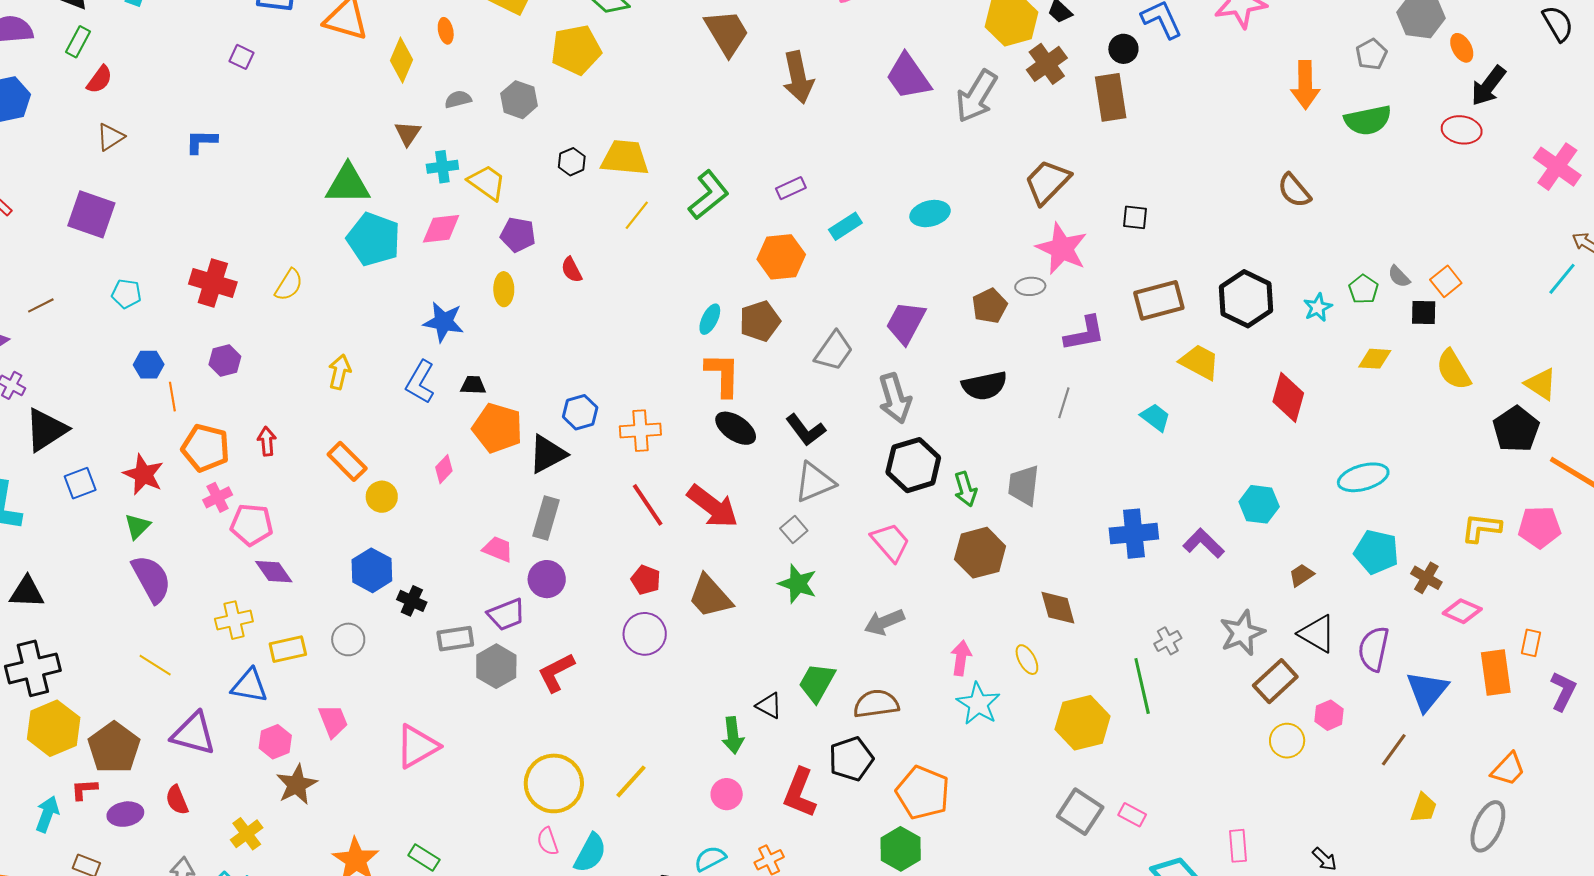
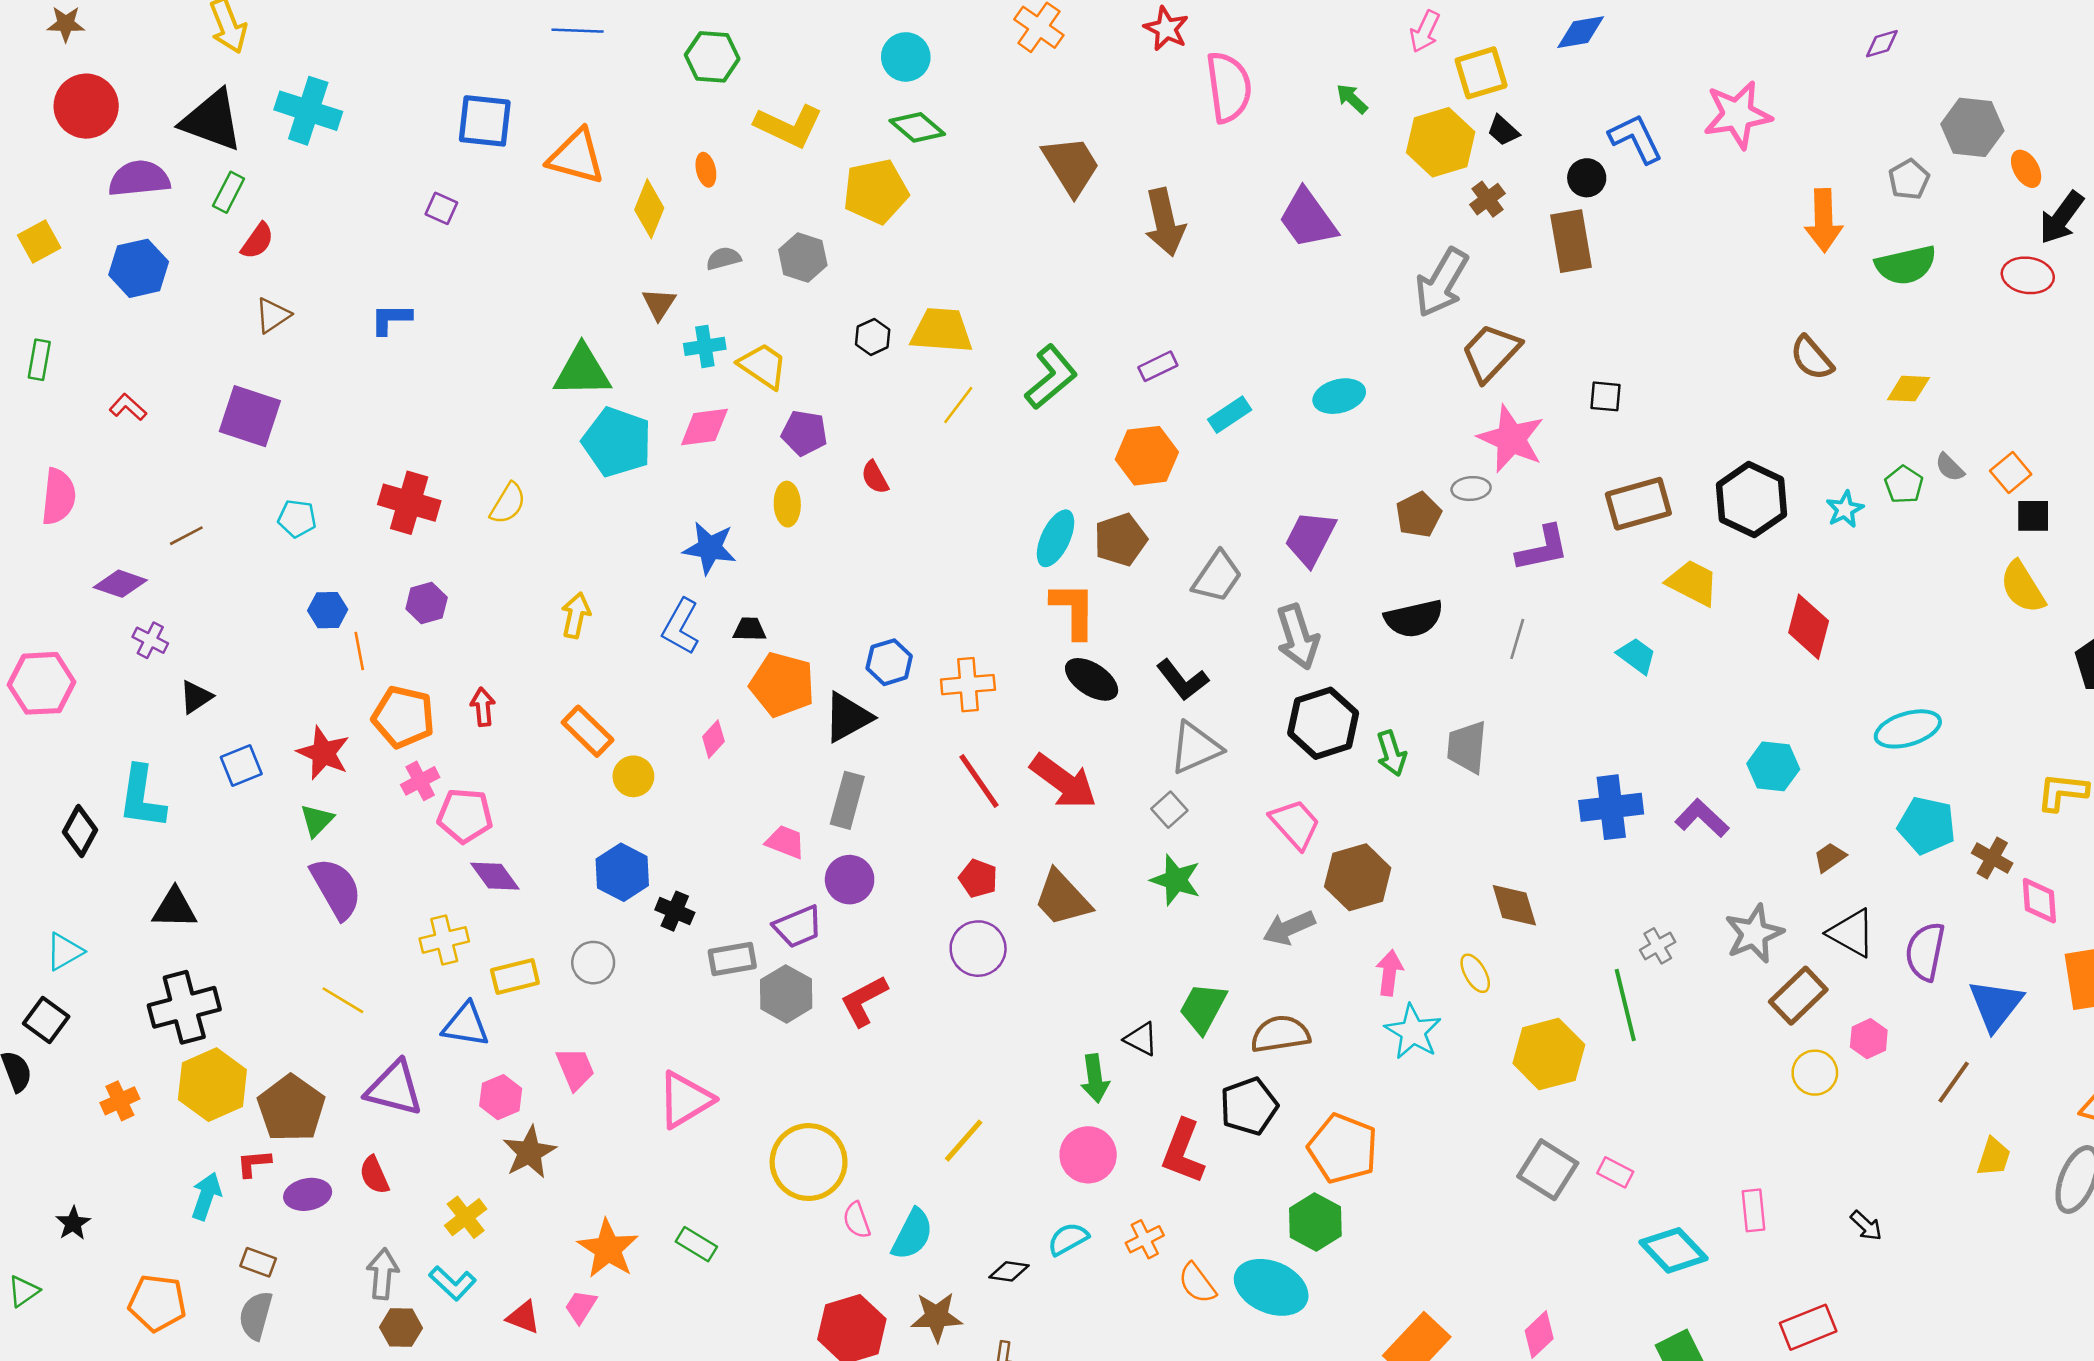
brown cross: (1047, 64) -> (1488, 199), size x0.7
gray arrow: (977, 96) -> (1442, 283), moved
black square: (1424, 313) -> (2033, 516), moved
cyan ellipse: (710, 319) -> (1056, 538), size x1.4
yellow diamond: (1375, 359) -> (1908, 389), moved
black triangle: (46, 430) -> (196, 697), size x0.6
brown hexagon: (980, 553) -> (1358, 877), moved
pink diamond: (1462, 611) -> (2039, 901), turned 63
yellow circle: (554, 783) -> (809, 1162), moved
pink circle: (727, 794) -> (1088, 1155), size x1.4

